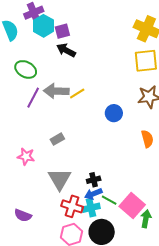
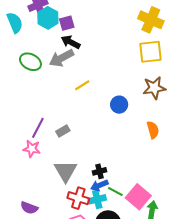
gray arrow: (56, 91) -> (61, 58), moved, turned -30
purple line: (33, 98) -> (38, 128), moved

